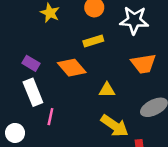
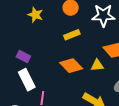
orange diamond: (72, 68) -> (71, 66), moved
yellow triangle: (107, 90) -> (97, 65), moved

